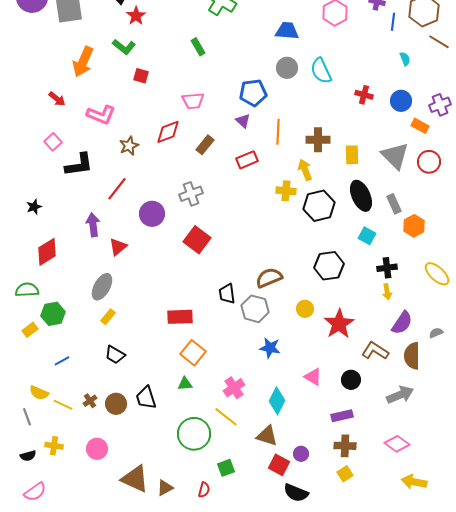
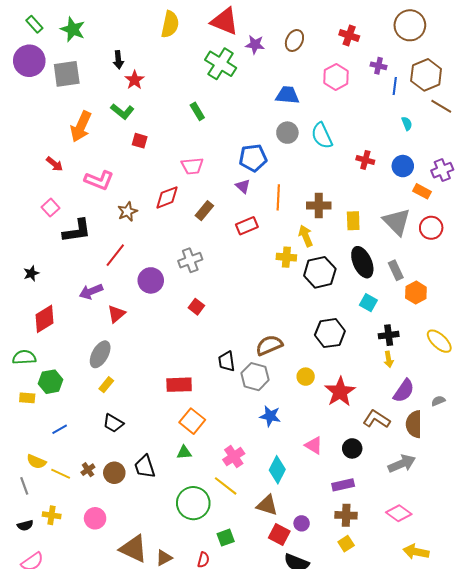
purple arrow: (93, 225) -> (91, 292), turned -105
red square: (197, 240) -> (196, 307), size x0.6
yellow rectangle: (30, 330) -> (27, 398), turned 42

